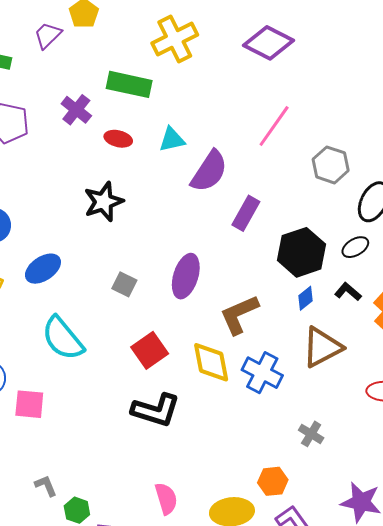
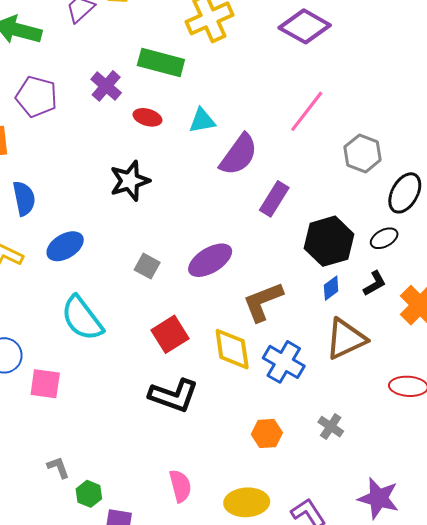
purple ellipse: (186, 276) -> (210, 260), turned 39
black L-shape: (348, 292) -> (375, 283), turned 108
orange hexagon: (273, 481) -> (267, 433), moved

